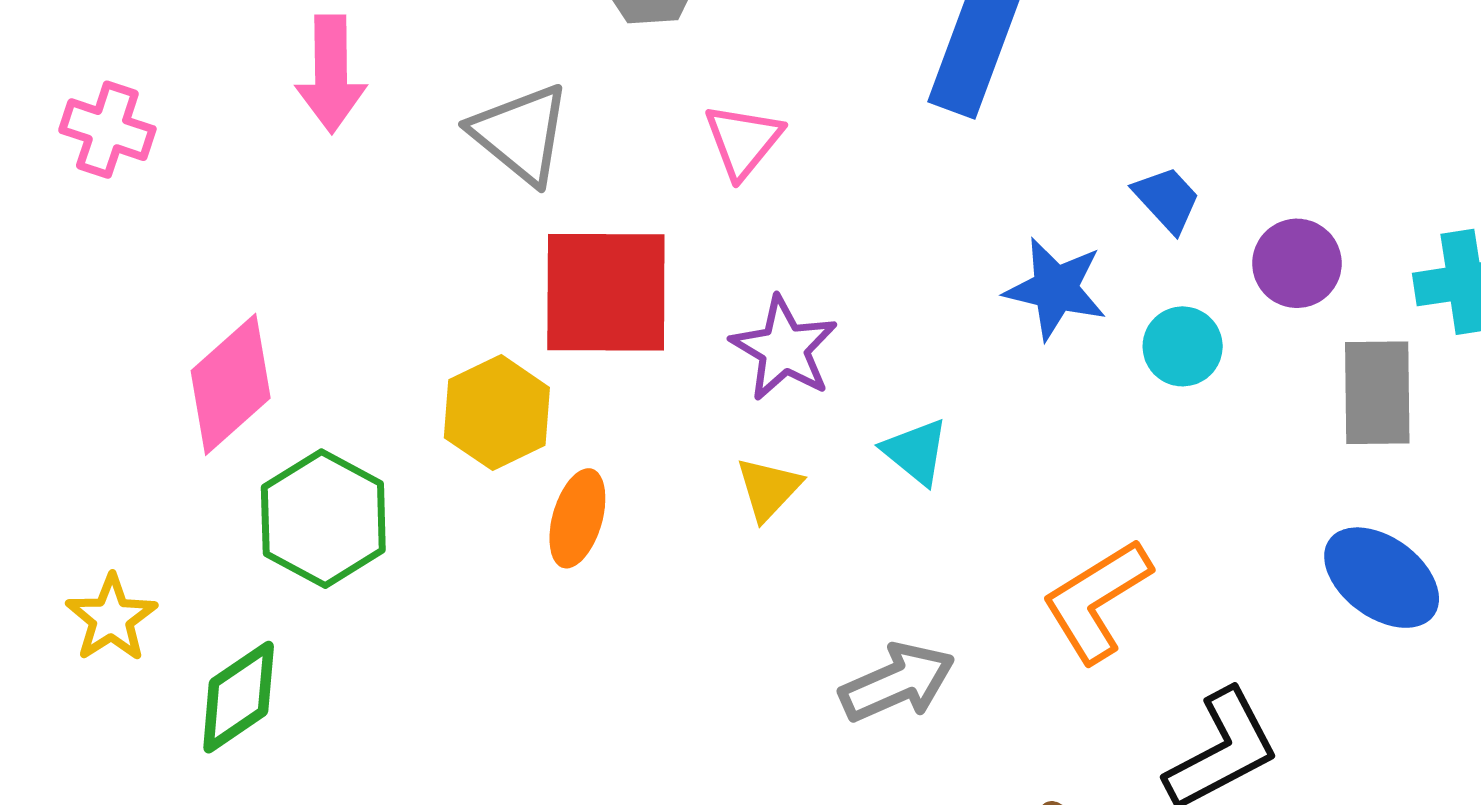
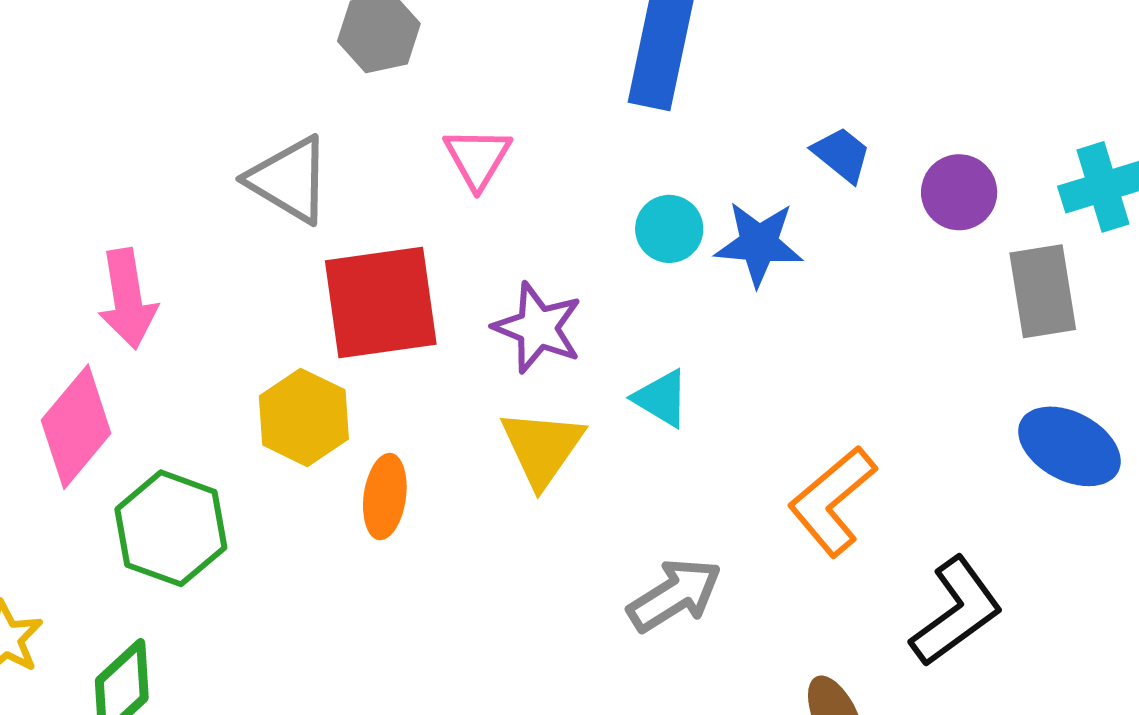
pink arrow: (331, 74) -> (127, 299), moved
cyan circle: (1183, 346) -> (669, 229), moved
yellow triangle: (769, 489) -> (542, 448), size x1.5

